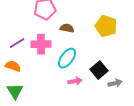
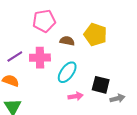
yellow pentagon: (106, 26) -> (95, 35), moved
black square: (99, 70) -> (101, 85), turned -36

